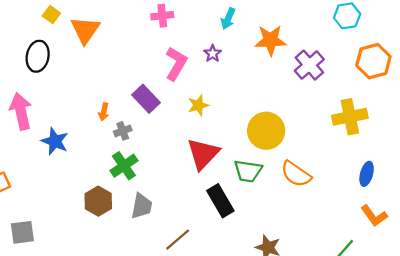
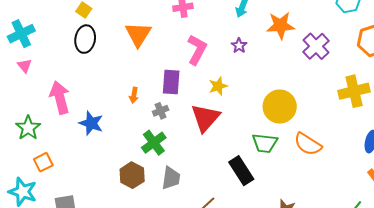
orange triangle: (85, 30) -> (138, 34), moved
purple star: (213, 54) -> (239, 46), moved
black ellipse: (38, 56) -> (85, 39), moved
purple rectangle: (146, 99) -> (171, 82), turned 50
gray cross: (123, 131) -> (161, 111), moved
red triangle: (203, 154) -> (205, 118), moved

